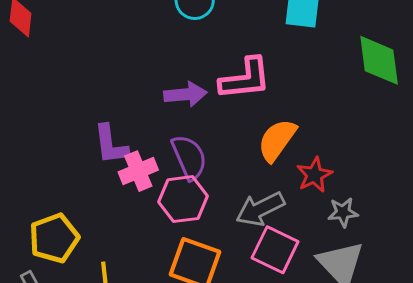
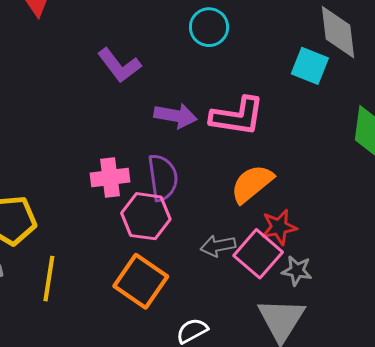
purple L-shape: (111, 144) -> (119, 65), moved, turned -45
gray arrow: (260, 209) -> (218, 246), size x0.7
pink square: (275, 250) -> (258, 254), moved

